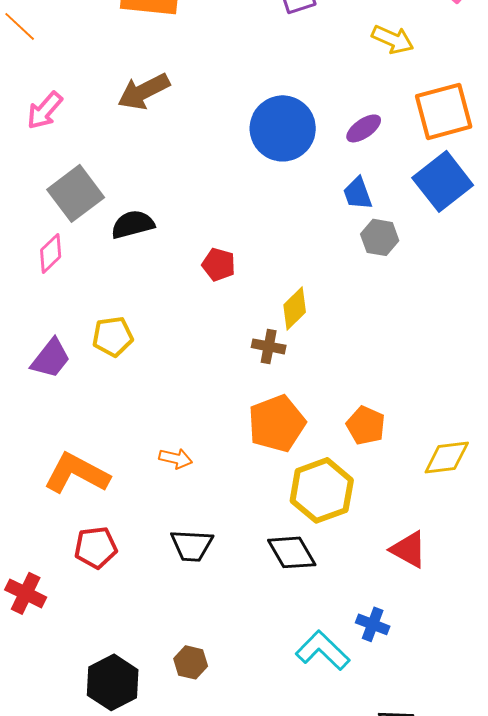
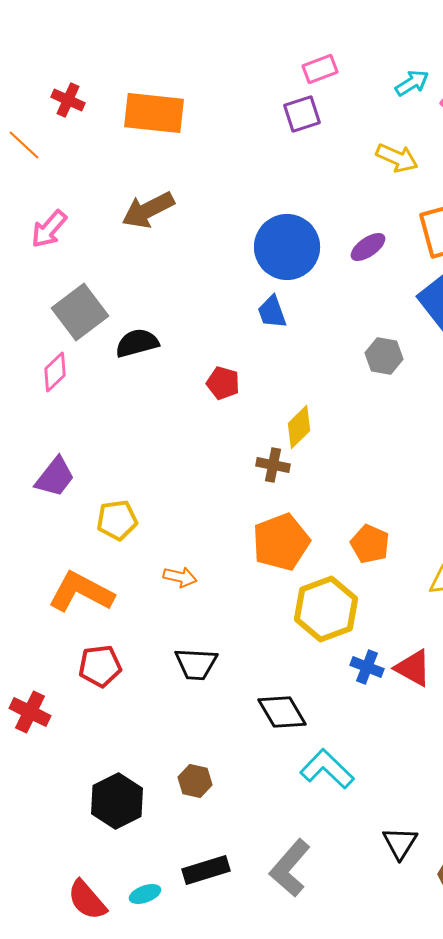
blue trapezoid: (358, 193) -> (272, 312), moved
yellow pentagon: (113, 336) -> (117, 520), moved
black diamond: (292, 552) -> (282, 712), moved
blue cross: (373, 624) -> (367, 667), moved

